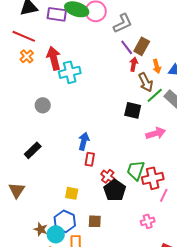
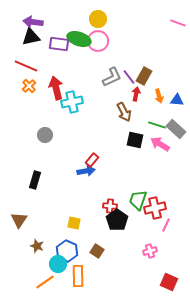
gray L-shape: (123, 23) -> (112, 77), moved
brown arrow: (146, 82) -> (124, 112), moved
green line: (155, 95) -> (157, 125), turned 60
pink arrow: (156, 133) -> (160, 144), moved, turned -132
blue arrow: (84, 141) -> (86, 171), turned 66
black rectangle: (33, 150) -> (35, 180), turned -30
red rectangle: (90, 159) -> (92, 160), moved, turned 32
red cross: (108, 176) -> (110, 206), turned -32
brown square: (95, 221) -> (97, 251), turned 32
brown star: (41, 229) -> (37, 246), moved

